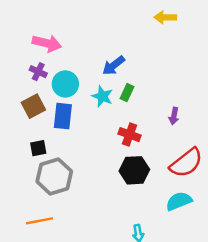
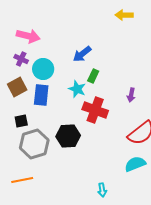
cyan star: (102, 96) -> (77, 89), moved
red cross: (129, 135) -> (95, 110), size x1.4
black hexagon: (134, 170) -> (68, 136), moved

